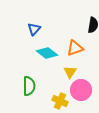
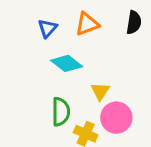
orange triangle: (75, 48) -> (87, 24), moved
green semicircle: (29, 86) -> (61, 112), moved

